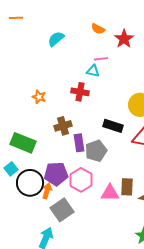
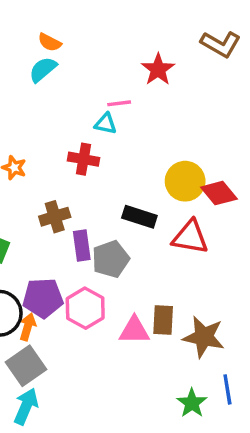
orange semicircle: (98, 29) -> (50, 42), moved
gray square: (62, 210) -> (26, 366), moved

